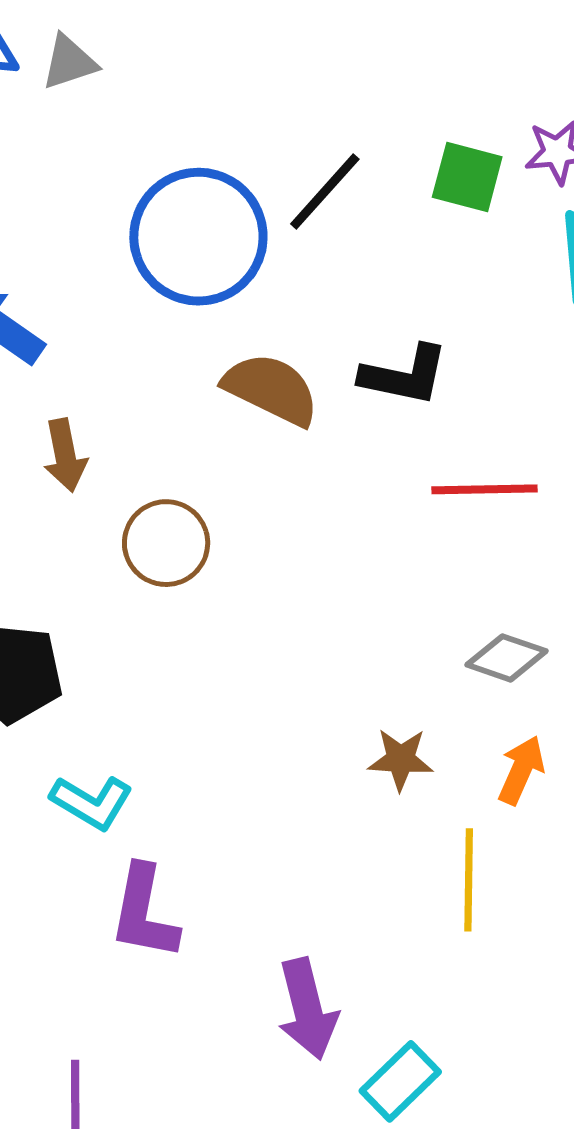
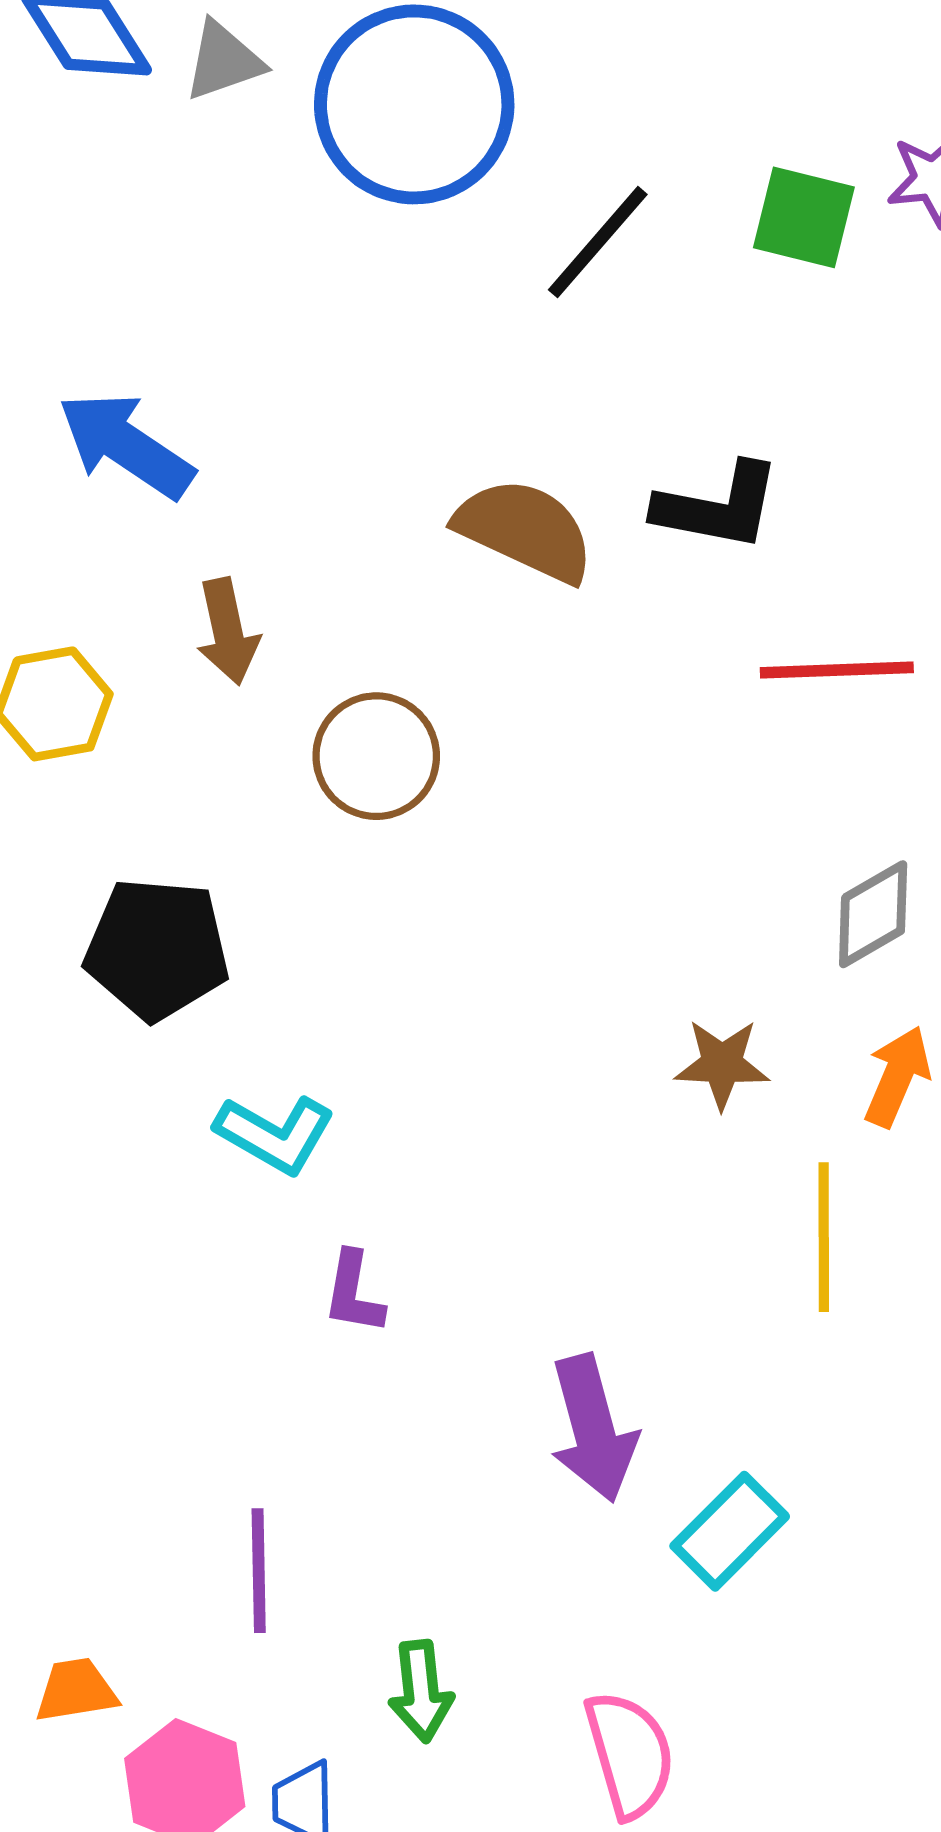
blue circle: (198, 237) -> (414, 104), moved
gray diamond: (506, 658) -> (873, 914), turned -48
purple L-shape: (144, 913) -> (354, 1293), size x0.6

